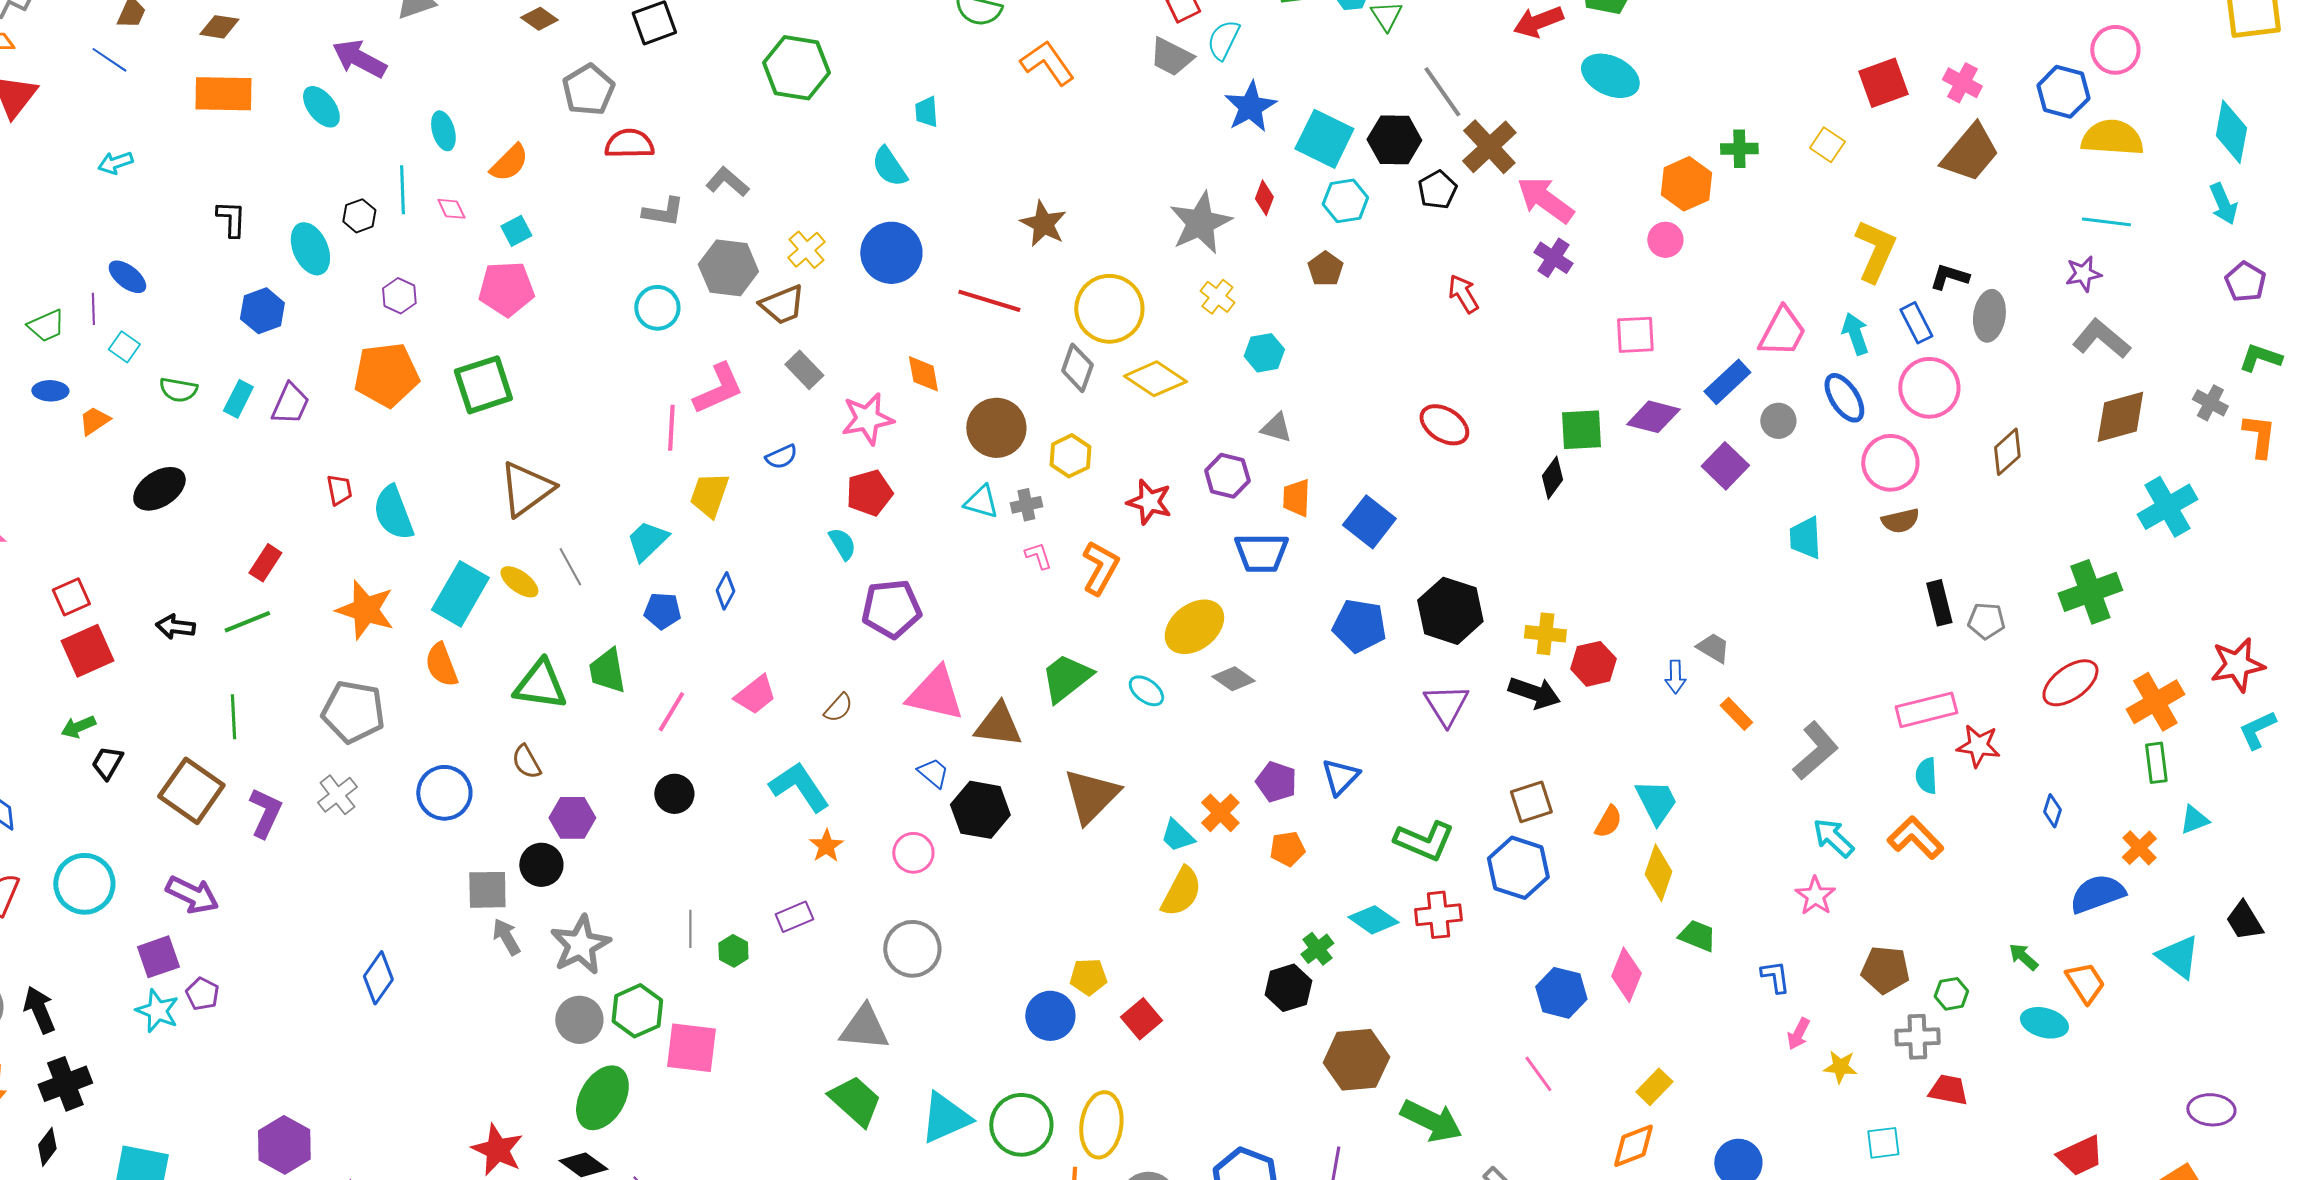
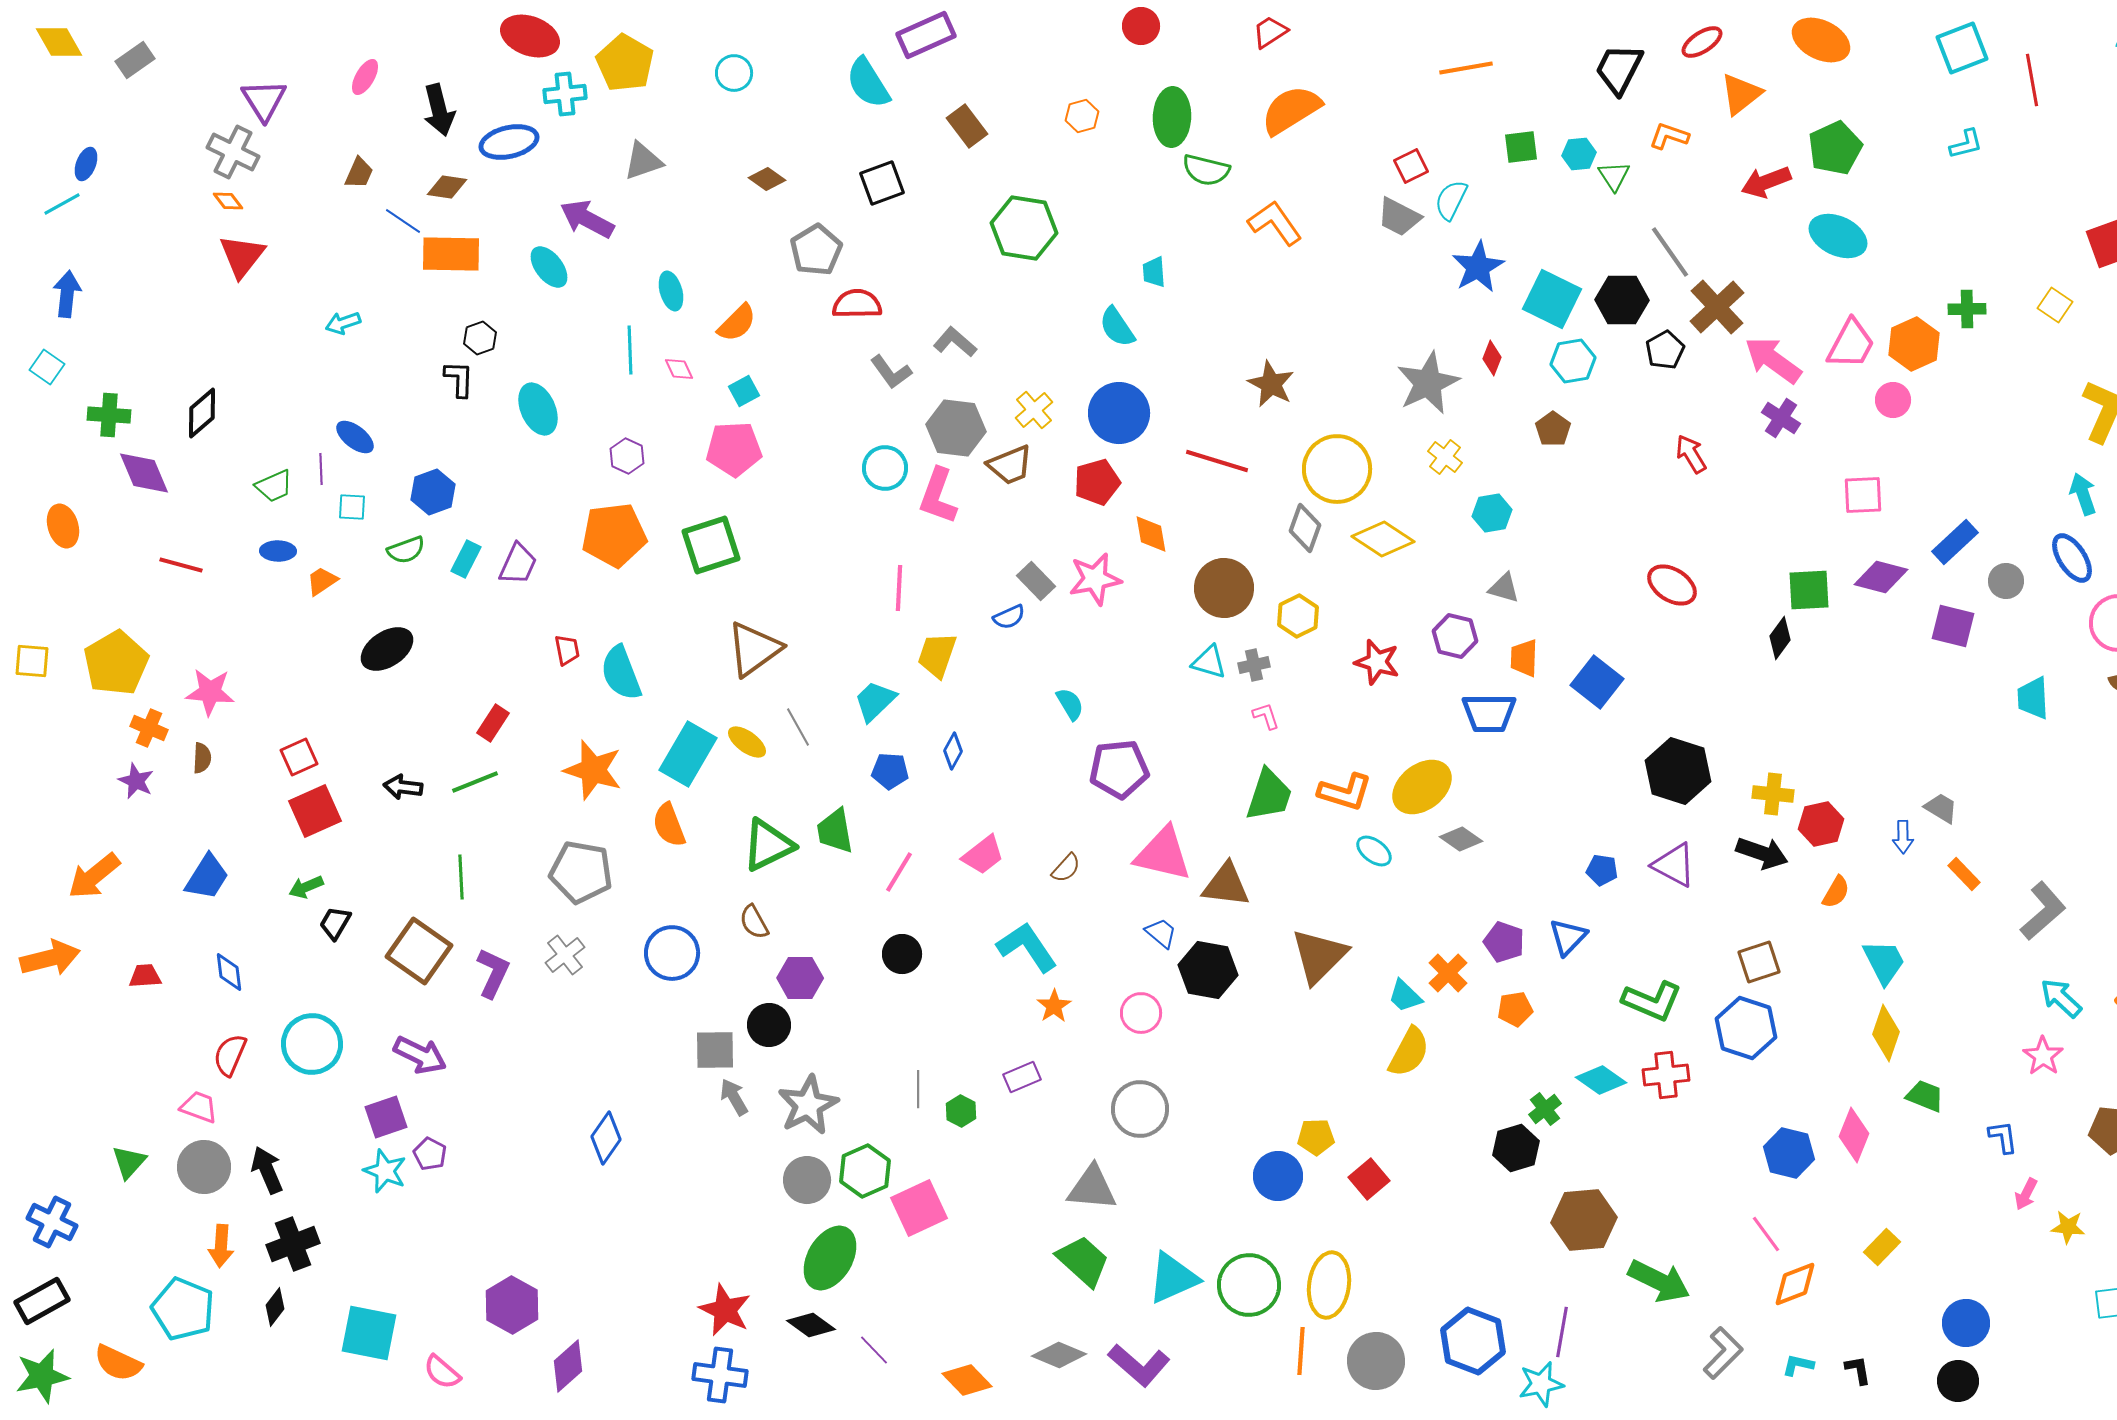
blue line: (109, 60) -> (403, 221), moved
gray L-shape: (663, 212) -> (891, 372), turned 45
black hexagon: (359, 216) -> (480, 338), moved
blue hexagon: (262, 311) -> (433, 492), moved
pink trapezoid: (1782, 332) -> (1851, 344), moved
cyan square: (124, 347) -> (352, 507), turned -32
gray rectangle: (804, 370) -> (1036, 581), moved
pink L-shape: (718, 389) -> (938, 496), moved, turned 134
green semicircle: (178, 390) -> (406, 550), turned -30
purple square: (1725, 466) -> (1953, 626), turned -30
red pentagon: (869, 493) -> (1097, 482), moved
orange L-shape: (1100, 568) -> (1345, 792), moved, turned 78
blue pentagon: (1359, 626) -> (1602, 870), moved, size x0.6
green trapezoid: (1066, 678) -> (1269, 795), moved, turned 146
green triangle: (540, 685) -> (768, 845), turned -34
purple triangle: (1446, 705) -> (1674, 865), turned -30
orange semicircle: (1608, 822) -> (1836, 892), moved
pink square: (691, 1048) -> (919, 1208), turned -32
orange diamond: (1633, 1146) -> (1795, 1284), moved

